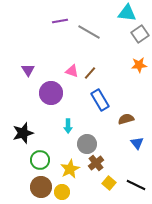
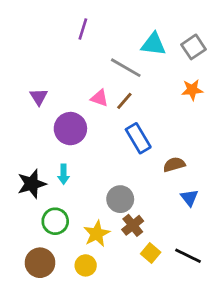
cyan triangle: (127, 13) -> (153, 44), moved
purple line: (60, 21) -> (83, 29), turned -63
gray line: (89, 32) -> (126, 68), moved
cyan arrow: (68, 126) -> (64, 174), moved
brown circle: (41, 187) -> (40, 263), moved

